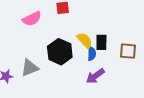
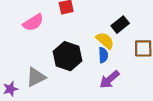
yellow semicircle: (85, 40) -> (105, 41), moved
black rectangle: (101, 42) -> (120, 25), moved, turned 56

